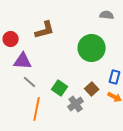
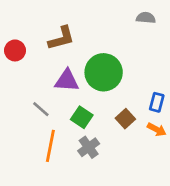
green circle: (92, 48) -> (104, 72), moved
purple triangle: (23, 61) -> (67, 80), moved
gray cross: (76, 104) -> (89, 147), moved

